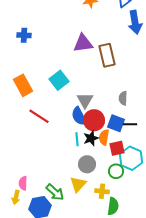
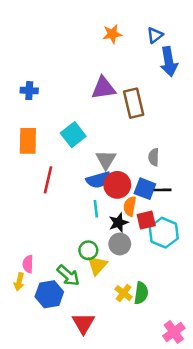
blue cross: (24, 35) -> (29, 91), moved
orange rectangle: (23, 85) -> (28, 141), turned 30
red line: (39, 116) -> (48, 180), turned 70
blue semicircle: (79, 116) -> (98, 180), turned -78
black star: (91, 138) -> (118, 223), moved
gray circle: (87, 164) -> (120, 244), moved
green circle: (116, 171) -> (88, 250), moved
yellow cross: (102, 191) -> (124, 293), moved, turned 32

